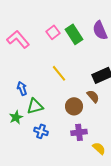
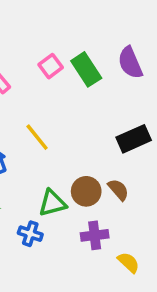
yellow line: (59, 73) -> (37, 137), moved
brown semicircle: (93, 96) -> (118, 190), moved
green triangle: (35, 106) -> (52, 203), moved

